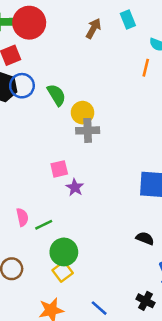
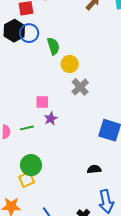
gray cross: (88, 130) -> (80, 87), moved, turned 36
green line: (44, 225) -> (27, 128), moved
black semicircle: (145, 238) -> (94, 169), turned -40

